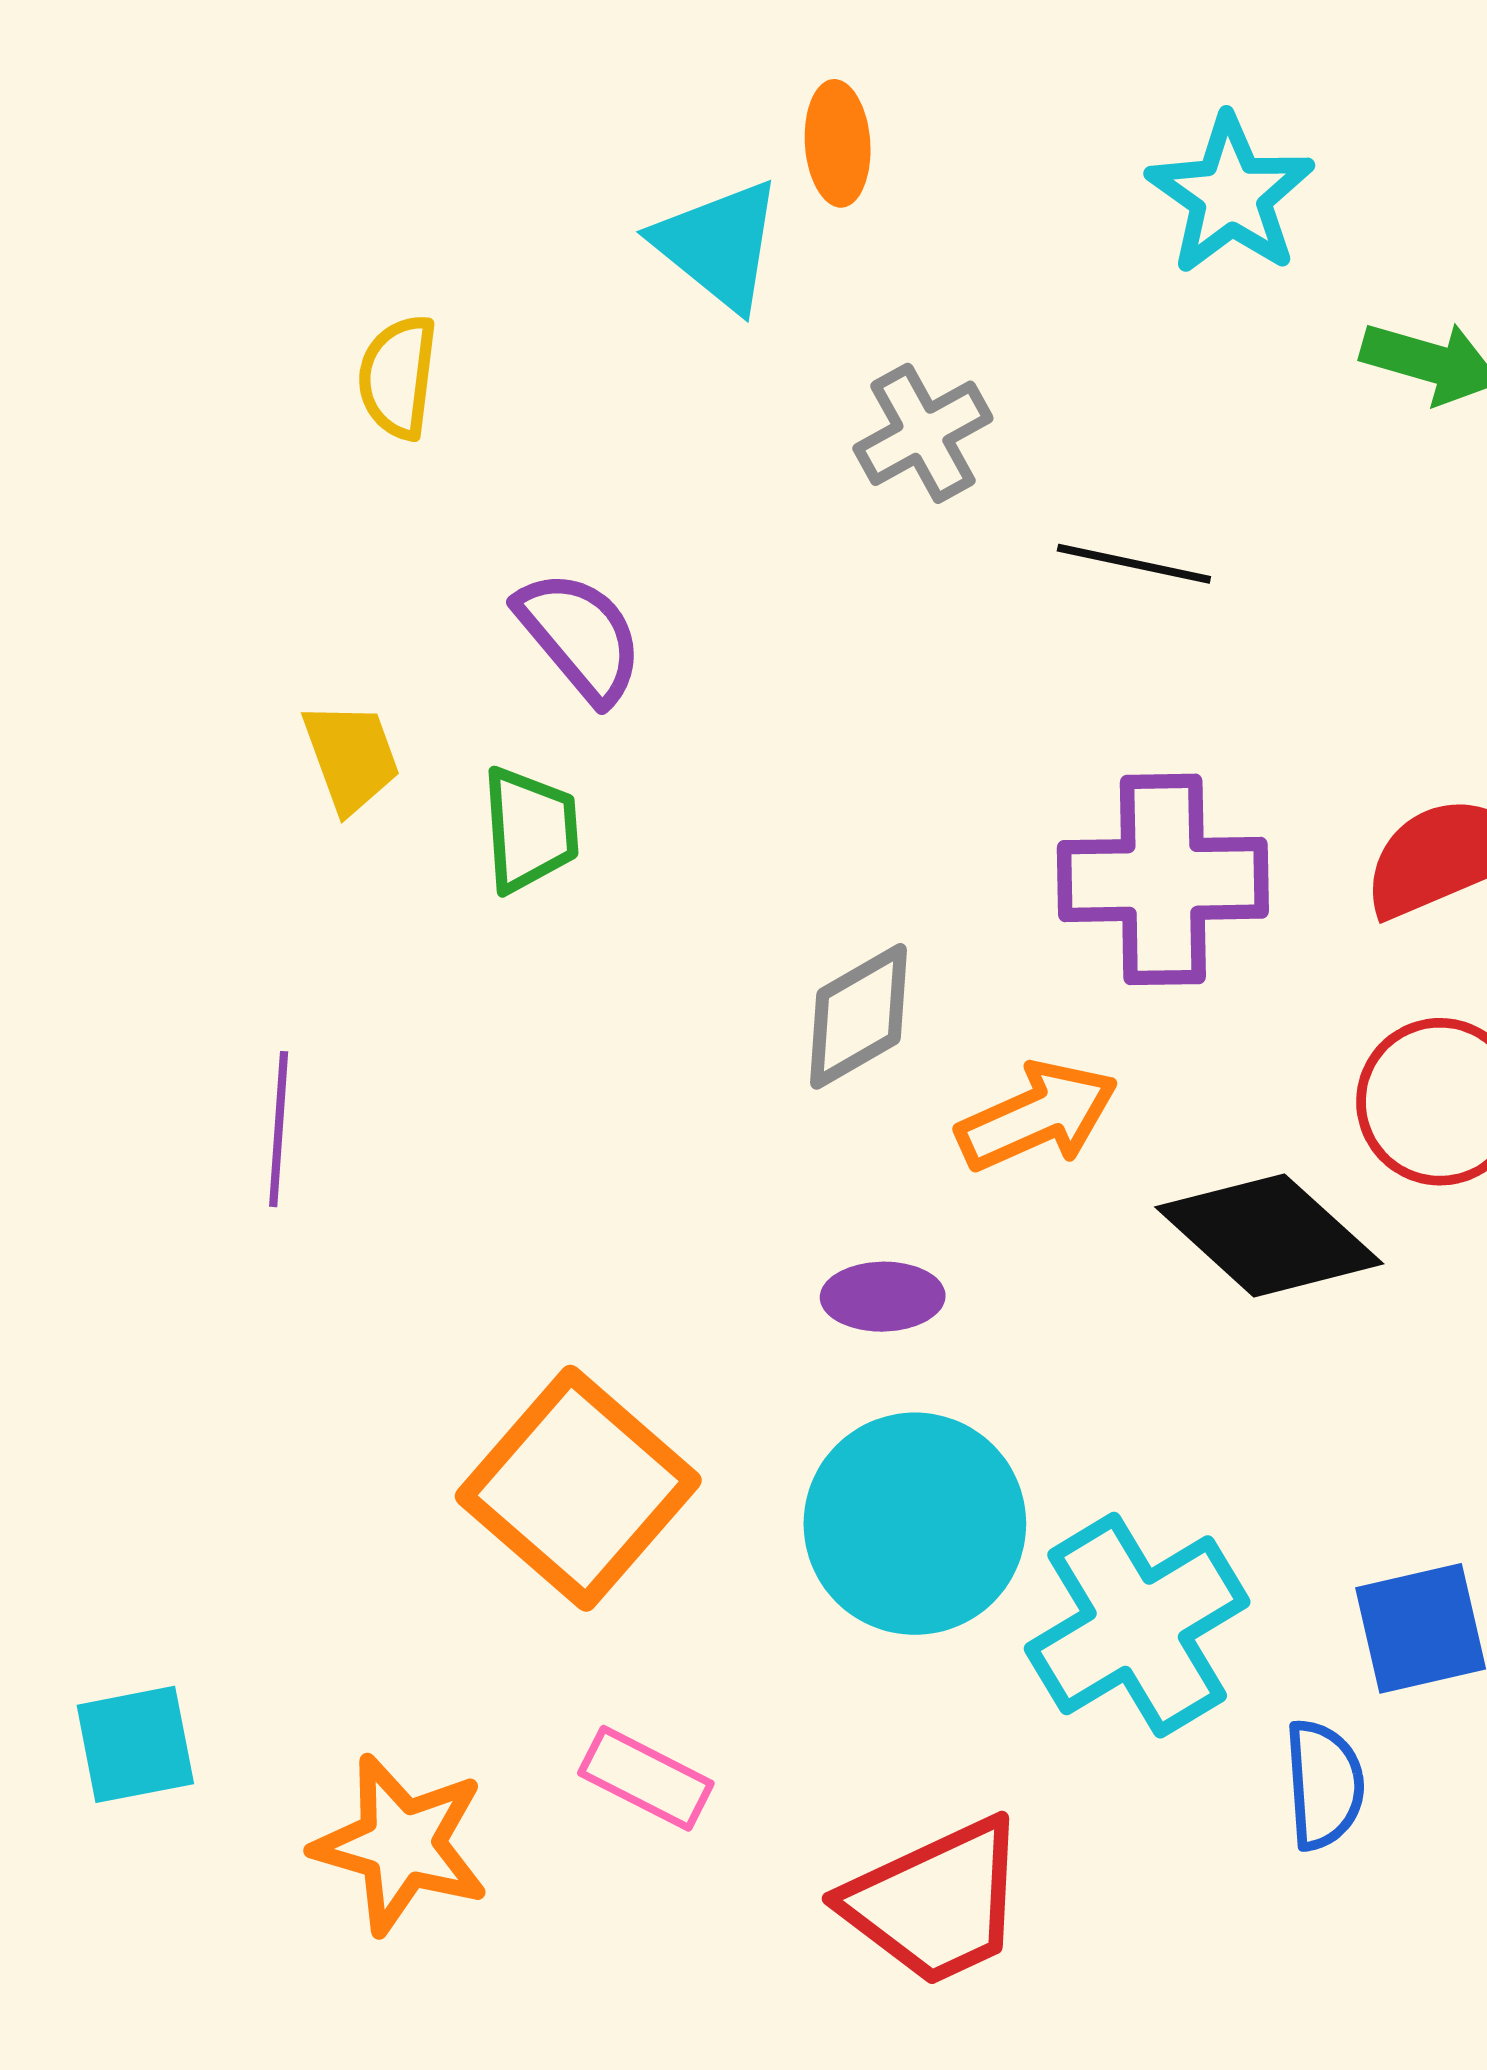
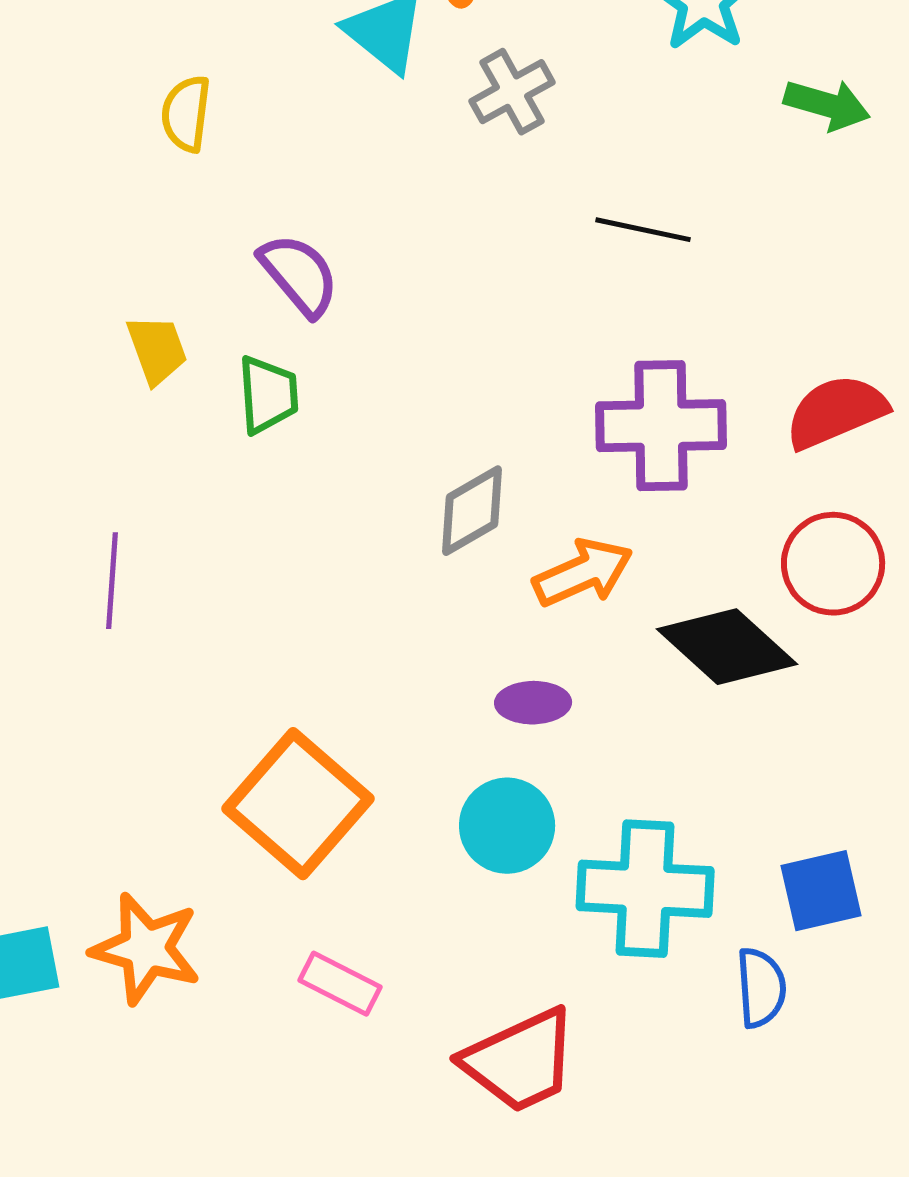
gray cross: (923, 433) -> (512, 92), moved
purple ellipse: (883, 1297) -> (533, 703), moved
cyan circle: (915, 1524) -> (507, 826), size x0.7
cyan cross: (1137, 1625) -> (645, 889), turned 34
orange star: (401, 1844) -> (146, 949), moved

